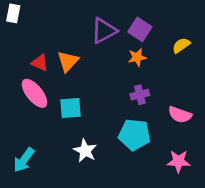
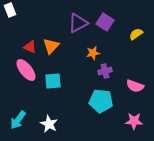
white rectangle: (13, 13) -> (10, 10), turned -32
orange star: (137, 57) -> (93, 53), moved
white star: (85, 151) -> (49, 124), moved

